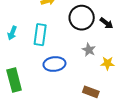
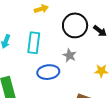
gray star: (89, 50) -> (70, 55), moved

